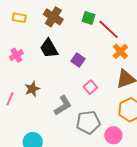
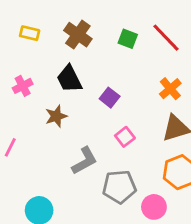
red line: (109, 29) -> (166, 38), moved
brown star: (32, 89) -> (56, 116), moved

